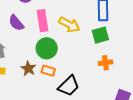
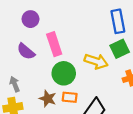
yellow arrow: (69, 25) -> (96, 61), moved

